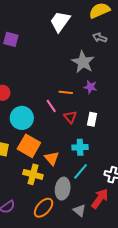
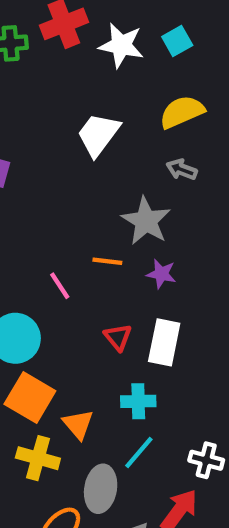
orange line: (66, 92) -> (107, 261), moved
pink line: (51, 106) -> (60, 286), moved
white rectangle: (92, 119) -> (164, 342), size x1.5

